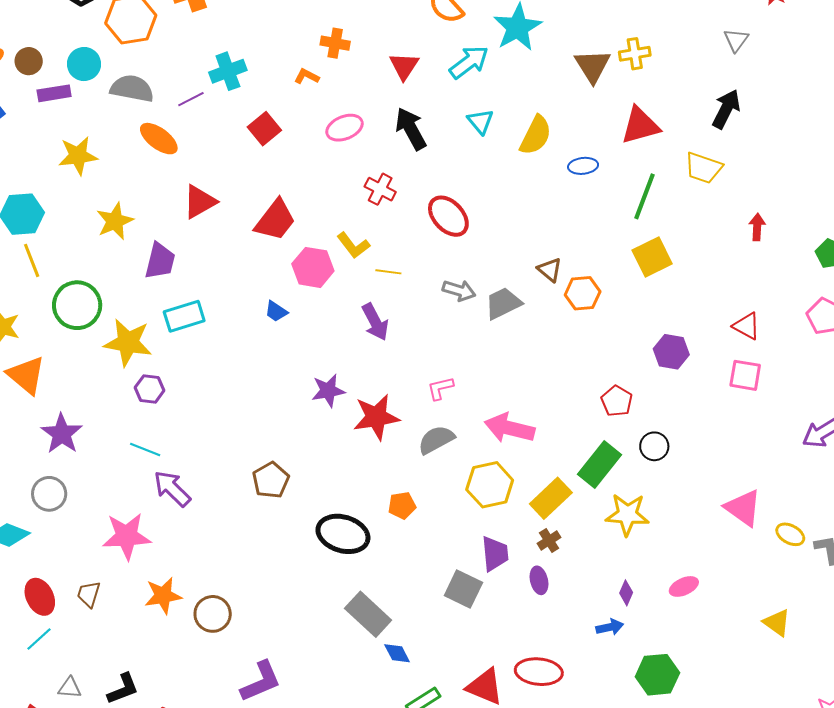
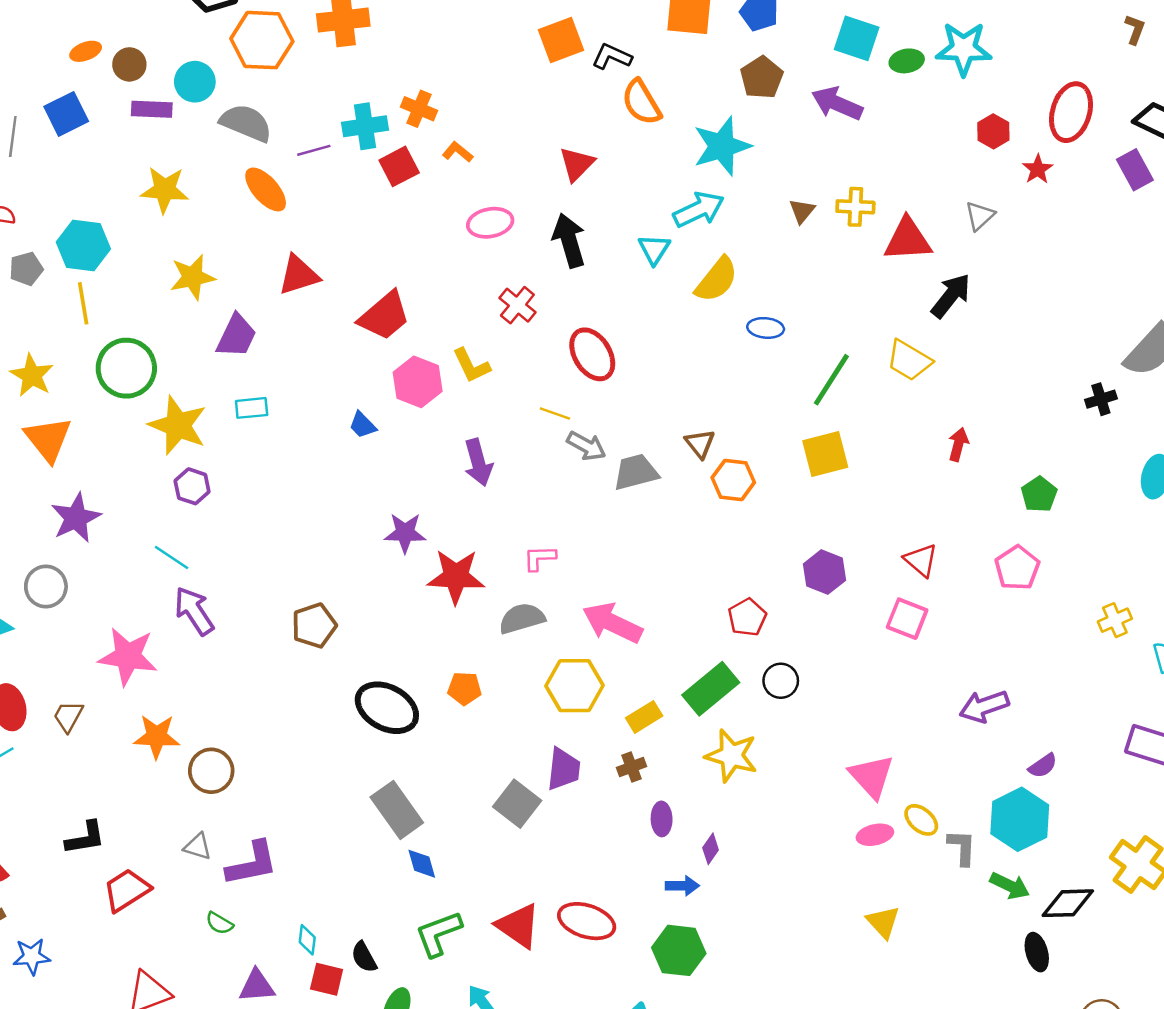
orange cross: (335, 43) -> (419, 109), moved
cyan arrow: (469, 62) -> (699, 210), moved
brown triangle: (593, 66) -> (802, 211), size x0.6
red triangle: (640, 125) -> (908, 240), moved
red square: (264, 129) -> (399, 166), moved
yellow line: (388, 272) -> (555, 413), moved
cyan rectangle: (184, 316) -> (252, 408), size x0.7
yellow rectangle: (551, 498) -> (644, 717), size x0.7
purple ellipse: (539, 580) -> (662, 819), moved
pink ellipse: (684, 586) -> (875, 835), moved
green hexagon: (657, 675) -> (679, 950), moved
gray triangle: (70, 688) -> (198, 847), moved

